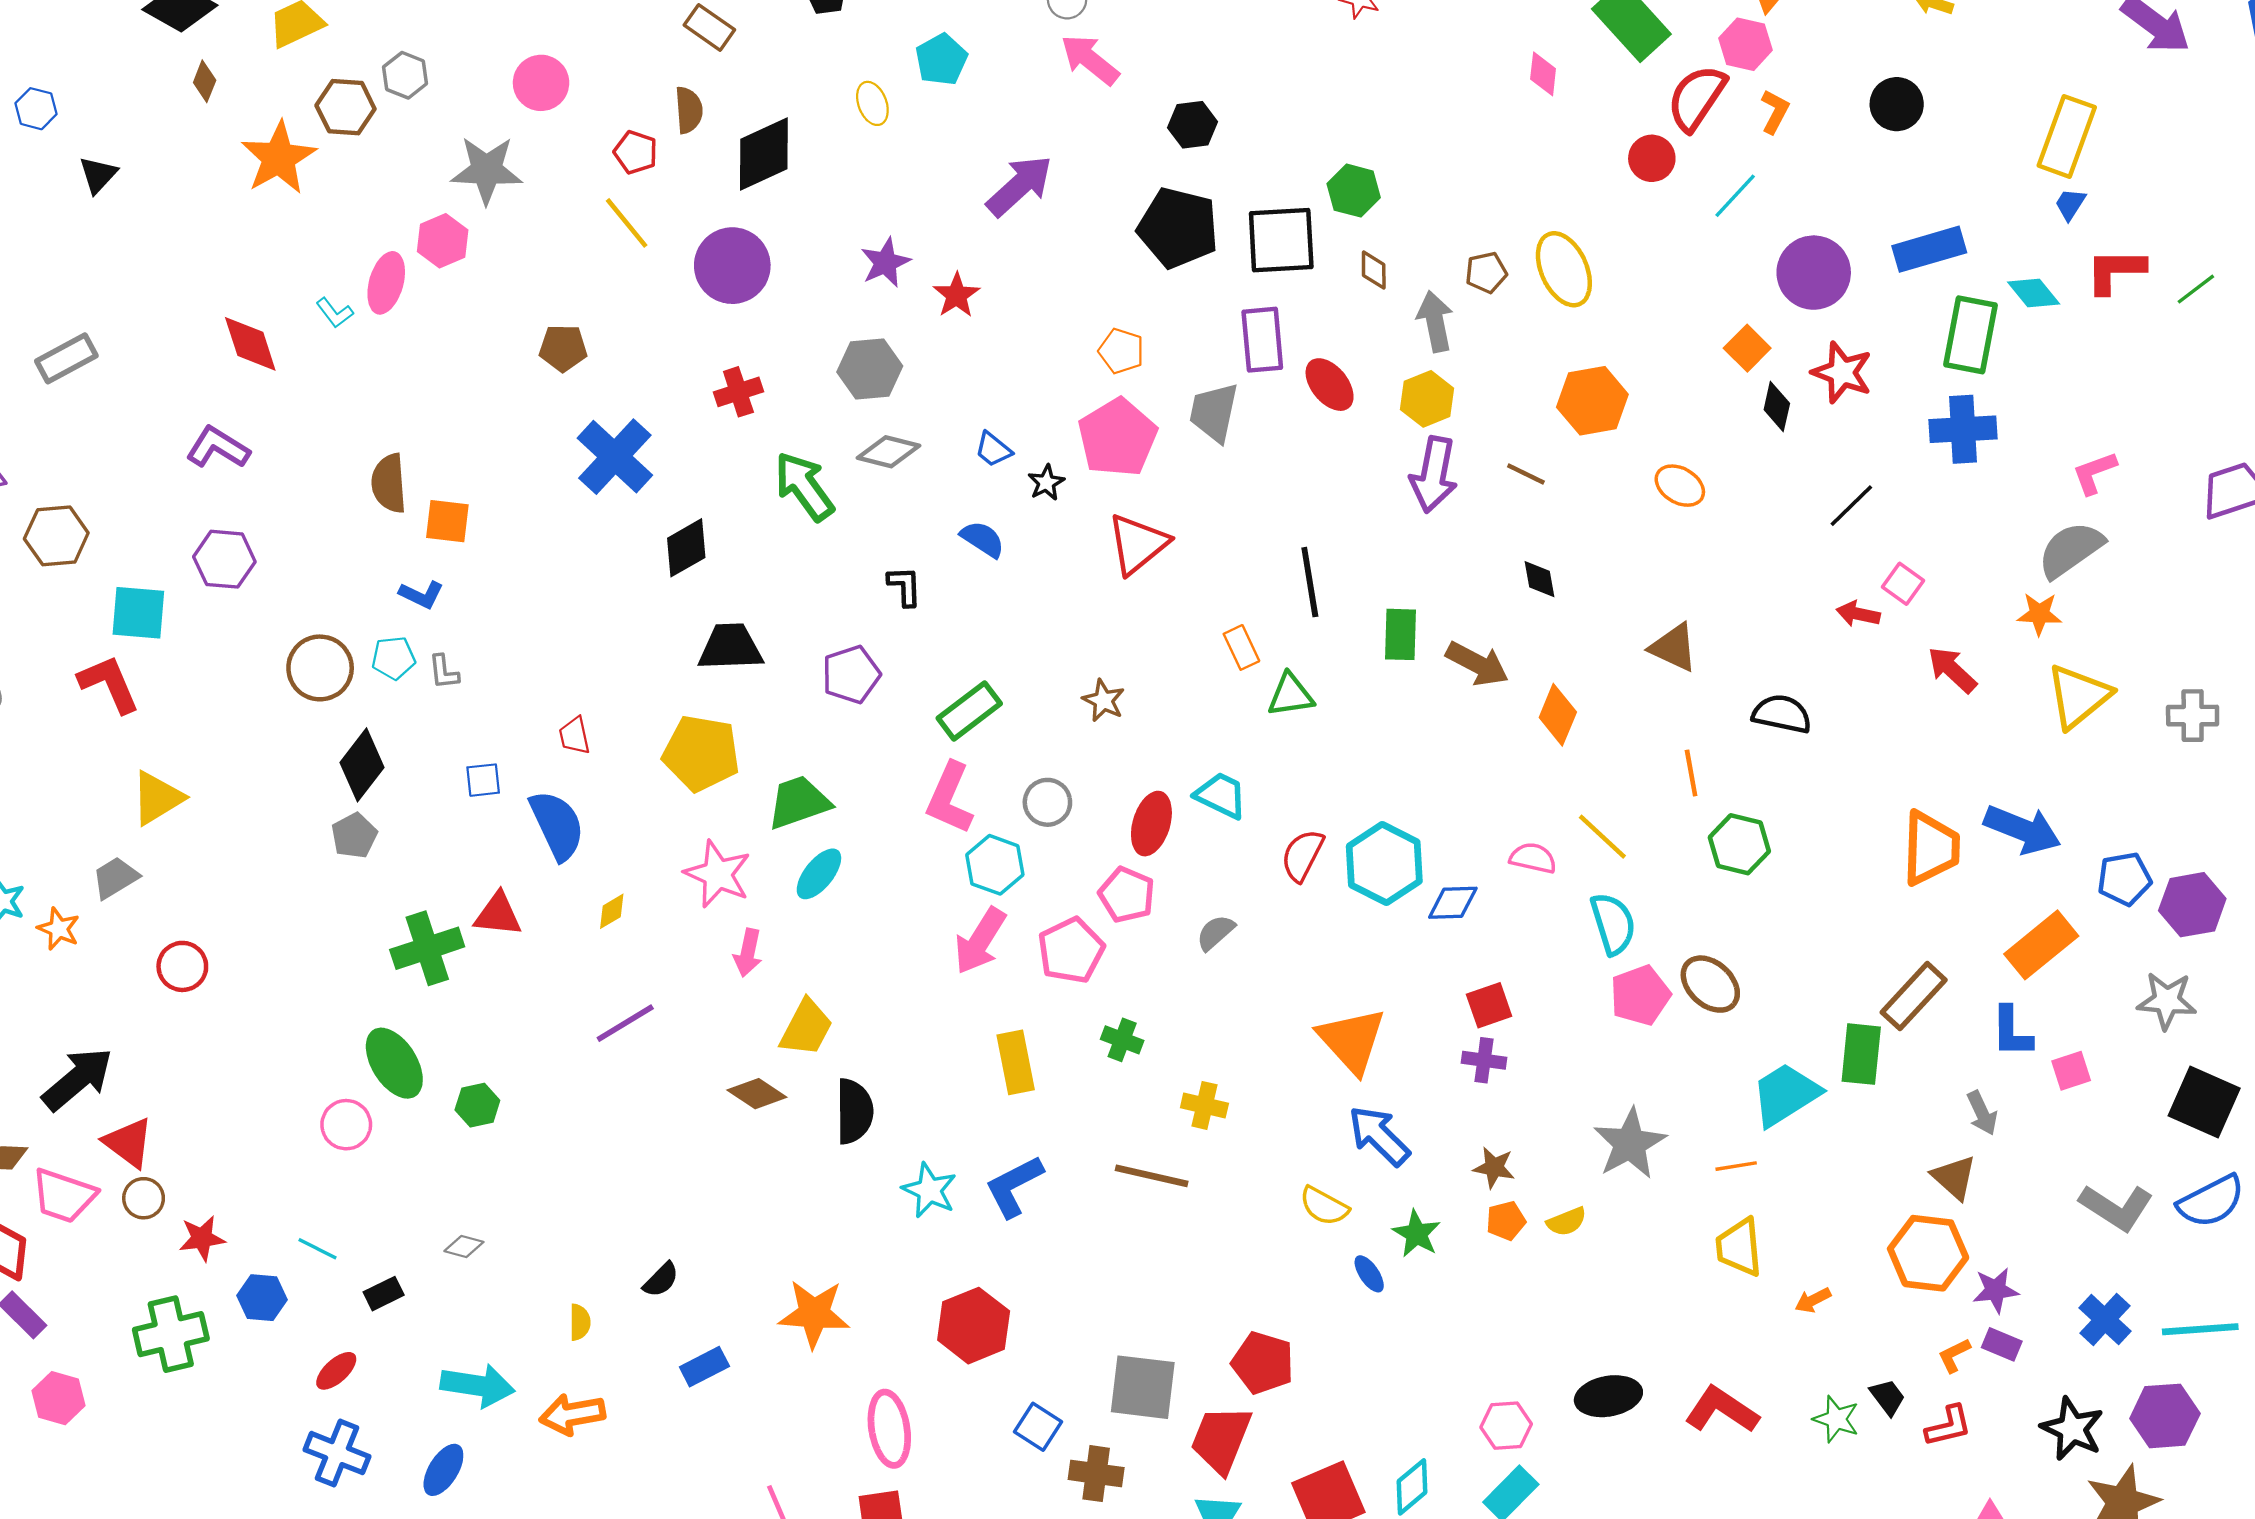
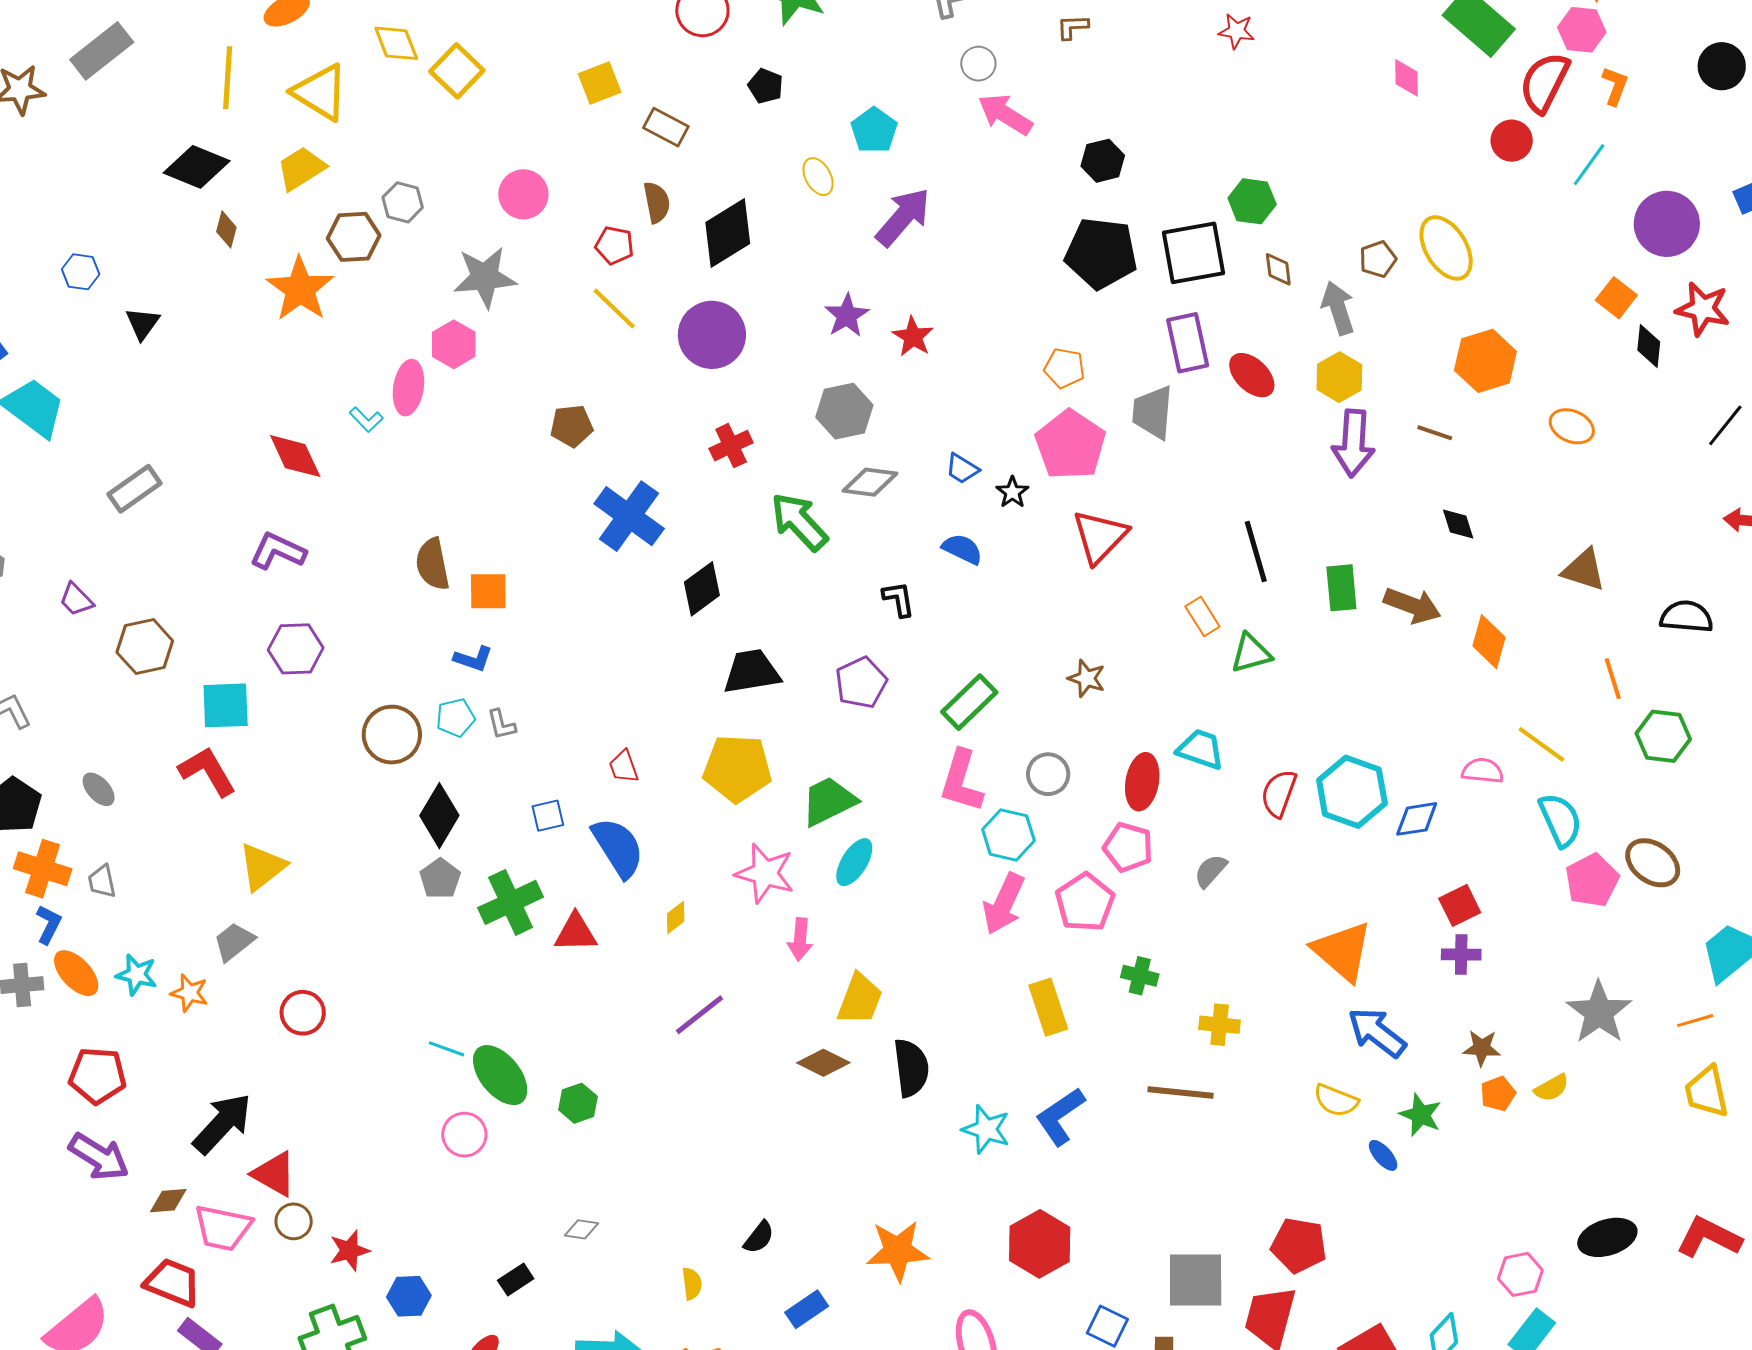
purple arrow: (1020, 186) -> (903, 217), moved
green cross: (427, 948) -> (511, 902), moved
cyan line: (318, 1249) -> (447, 1049), moved

